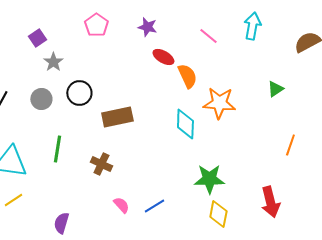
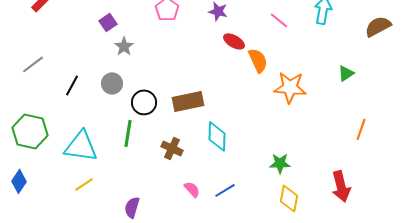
black circle: (79, 93) -> (144, 102), moved
cyan diamond: (185, 124) -> (217, 136), moved
green star: (209, 179) -> (280, 163), size x0.7

